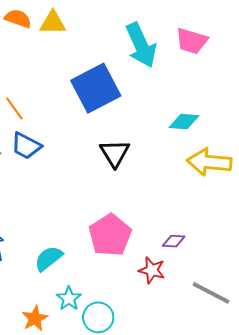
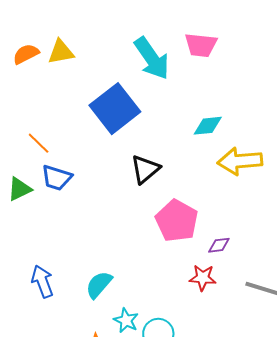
orange semicircle: (18, 19) -> (26, 54), turned -36
black triangle: (115, 153) -> (145, 169), turned 32
pink pentagon: (110, 235) -> (177, 221), moved

